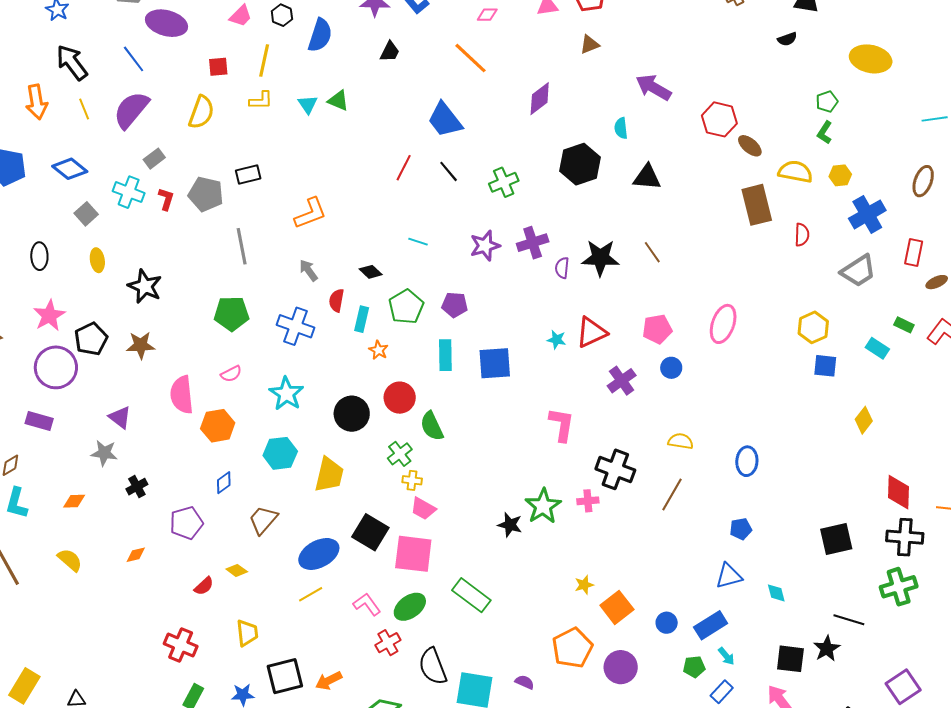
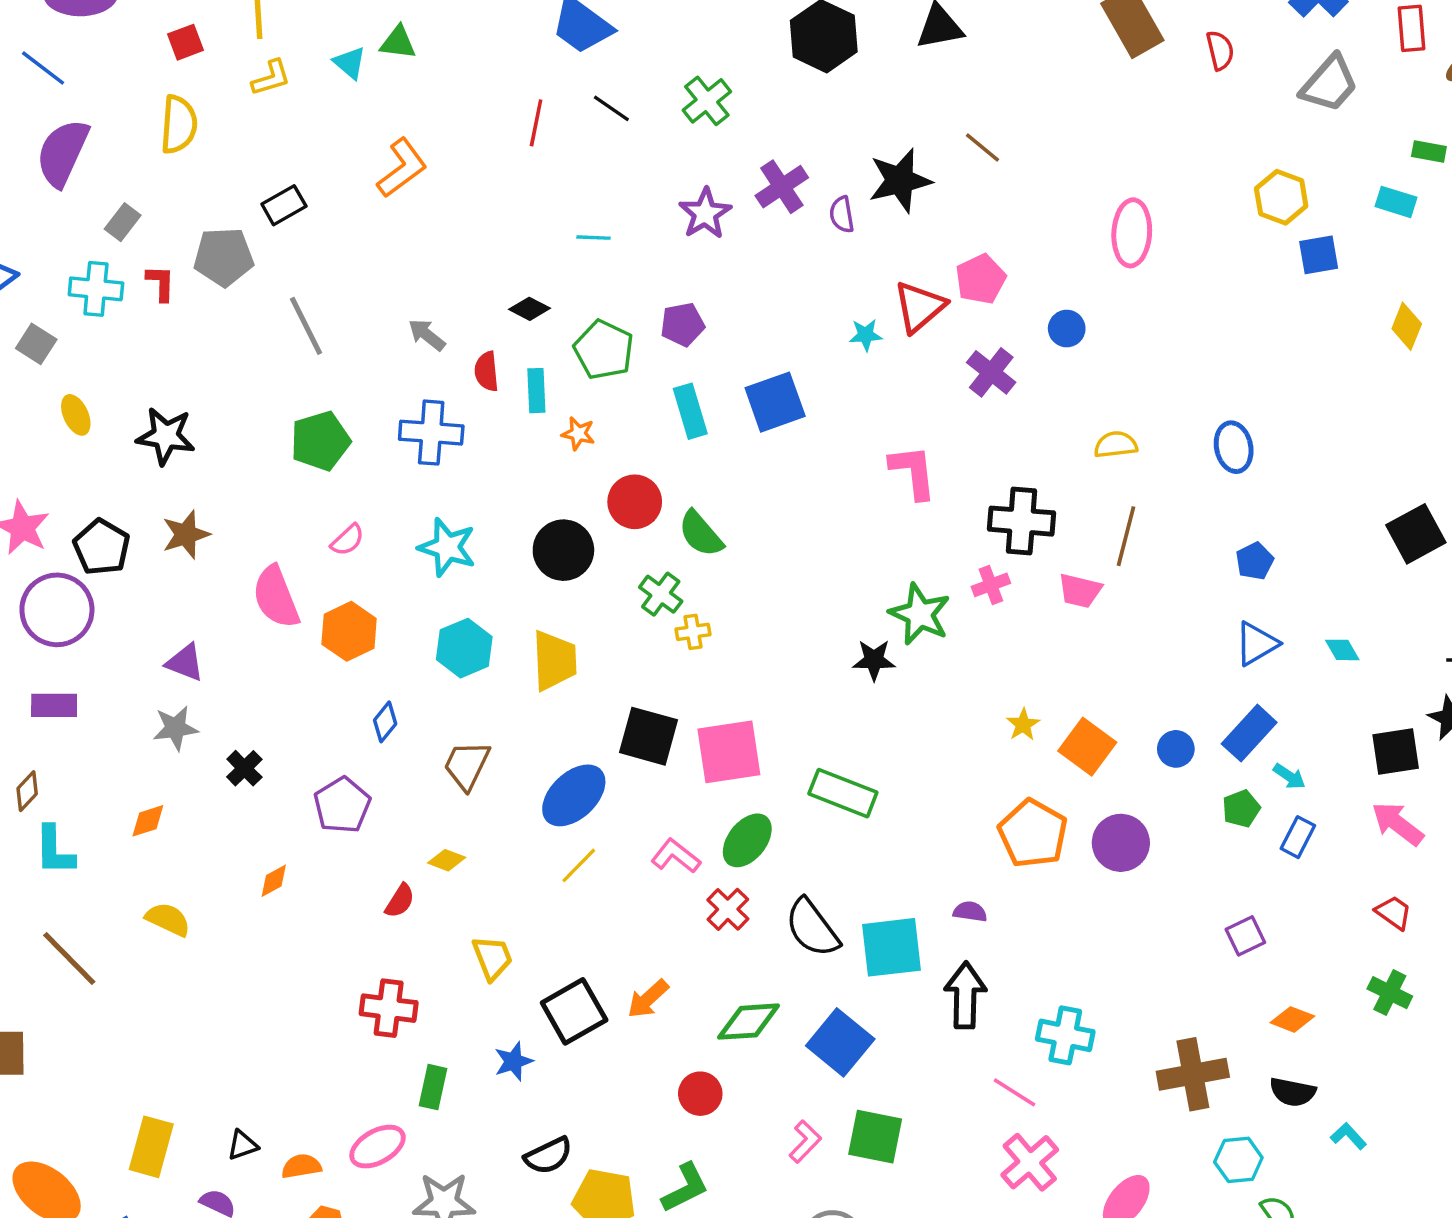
orange L-shape: (310, 213) -> (402, 168), moved
pink pentagon: (657, 329) -> (981, 279), moved
pink trapezoid: (423, 509) -> (1080, 591), moved

